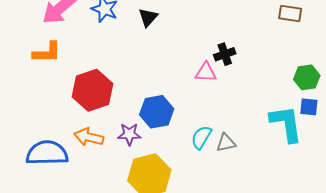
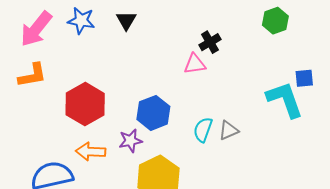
green hexagon: (307, 77) -> (275, 21), moved

